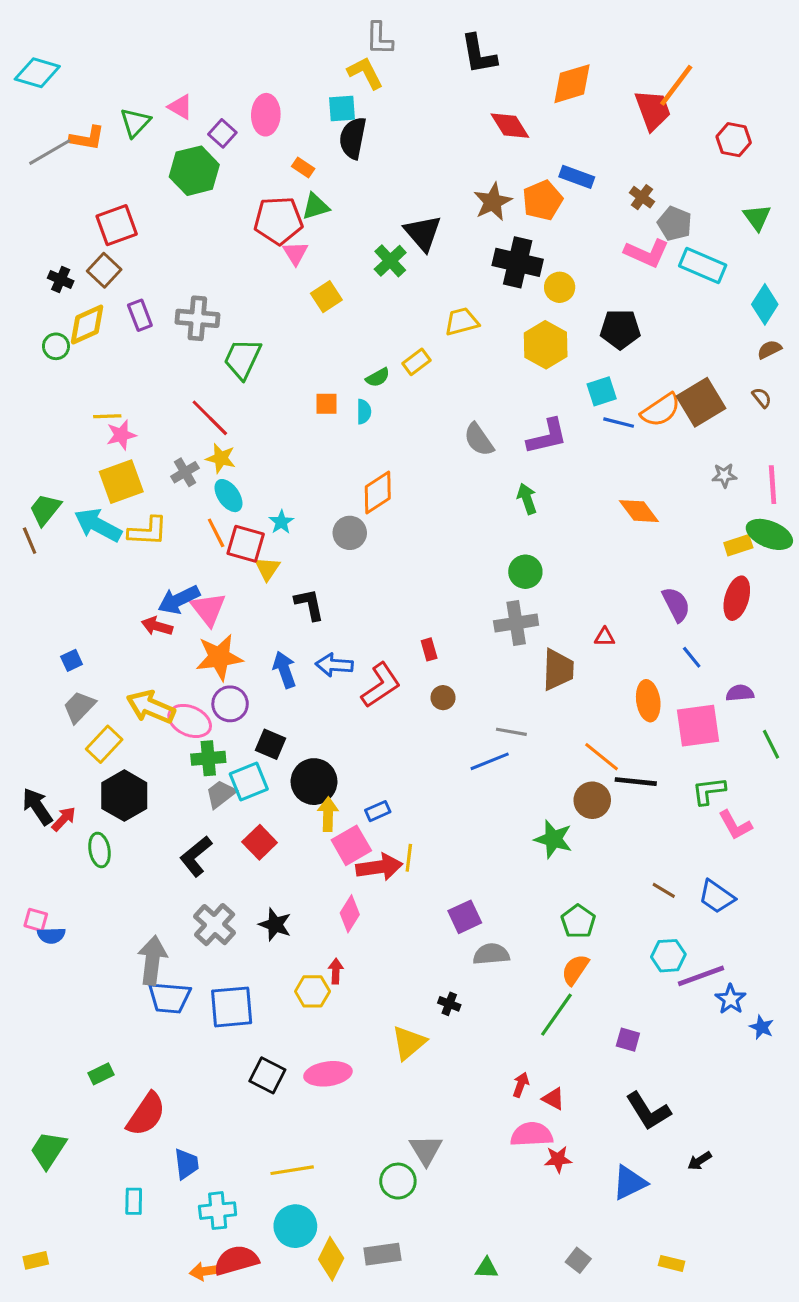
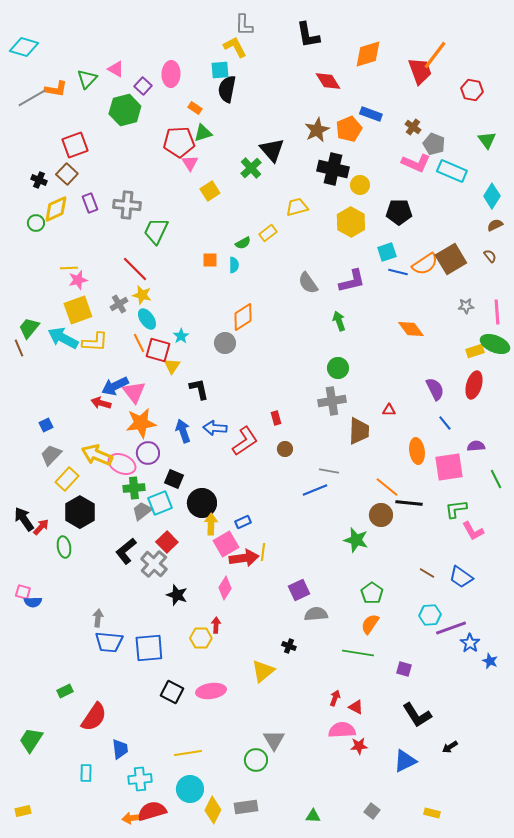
gray cross: (215, 925) -> (154, 564), moved
gray arrow: (152, 960) -> (98, 618), size x0.6
green line: (556, 1015) -> (358, 653), turned 64

